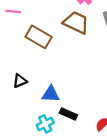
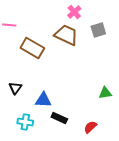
black triangle: (20, 81) -> (15, 88), turned -32
cyan cross: (45, 124) -> (25, 122), moved, turned 35

